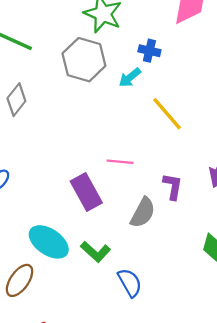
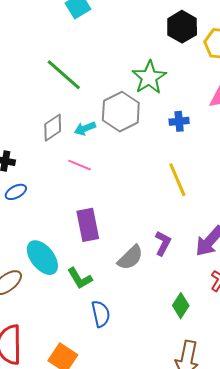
blue cross: (149, 51) -> (179, 121), turned -36
cyan arrow: (130, 78) -> (85, 128), moved
pink line: (120, 162) -> (79, 165), moved

